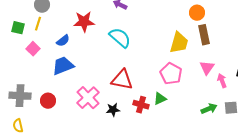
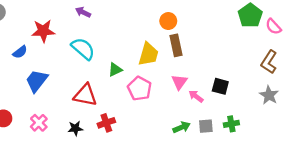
blue trapezoid: (63, 66) -> (37, 81), moved, turned -30
pink arrow: (222, 81) -> (196, 96), turned -32
pink cross: (88, 98) -> (39, 123), moved, size x0.7
green triangle: (160, 99) -> (115, 70), moved
red cross: (141, 105) -> (106, 123), turned -35

